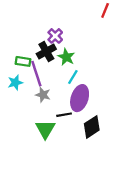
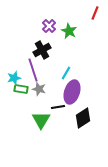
purple cross: (55, 36) -> (49, 26), moved
green star: (66, 57) -> (69, 31), moved
green rectangle: (23, 61) -> (21, 89), moved

